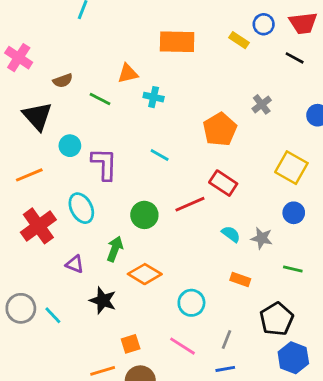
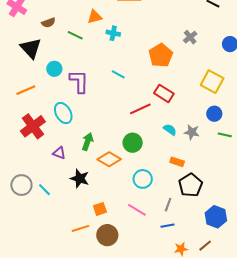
green circle: (144, 215) -> (133, 143), moved
green line: (293, 269) -> (225, 135), moved
black pentagon: (277, 319) -> (191, 185), moved

